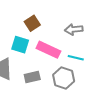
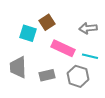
cyan square: (20, 45) -> (28, 33), moved

